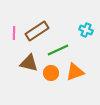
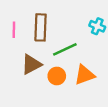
brown rectangle: (37, 31) -> (41, 27), turned -55
brown triangle: (29, 63) -> (31, 64), turned -42

